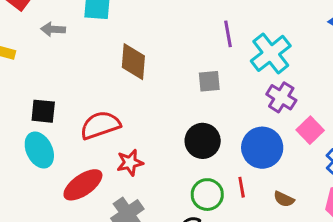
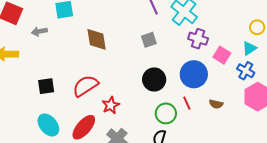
cyan ellipse: (39, 150) -> (48, 125), moved

